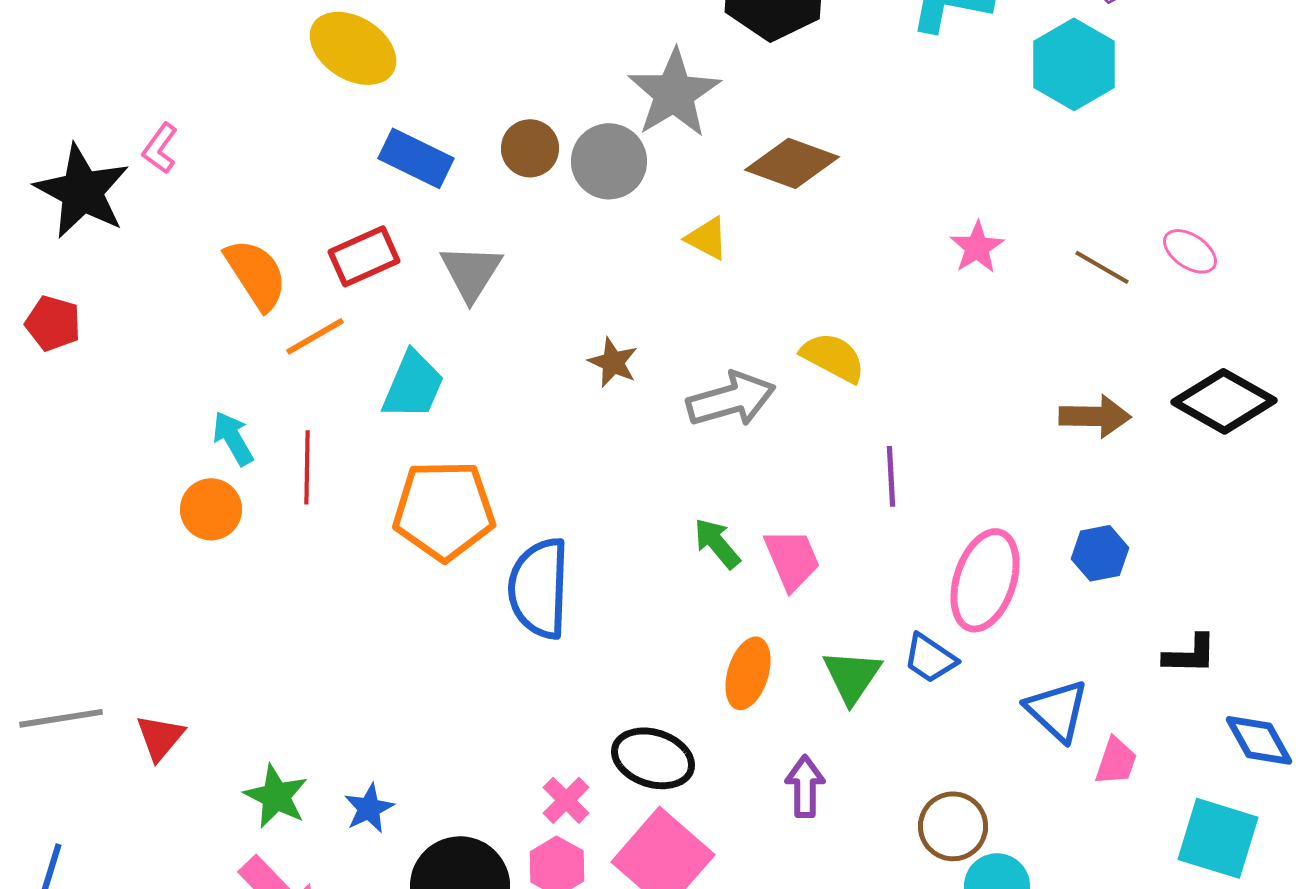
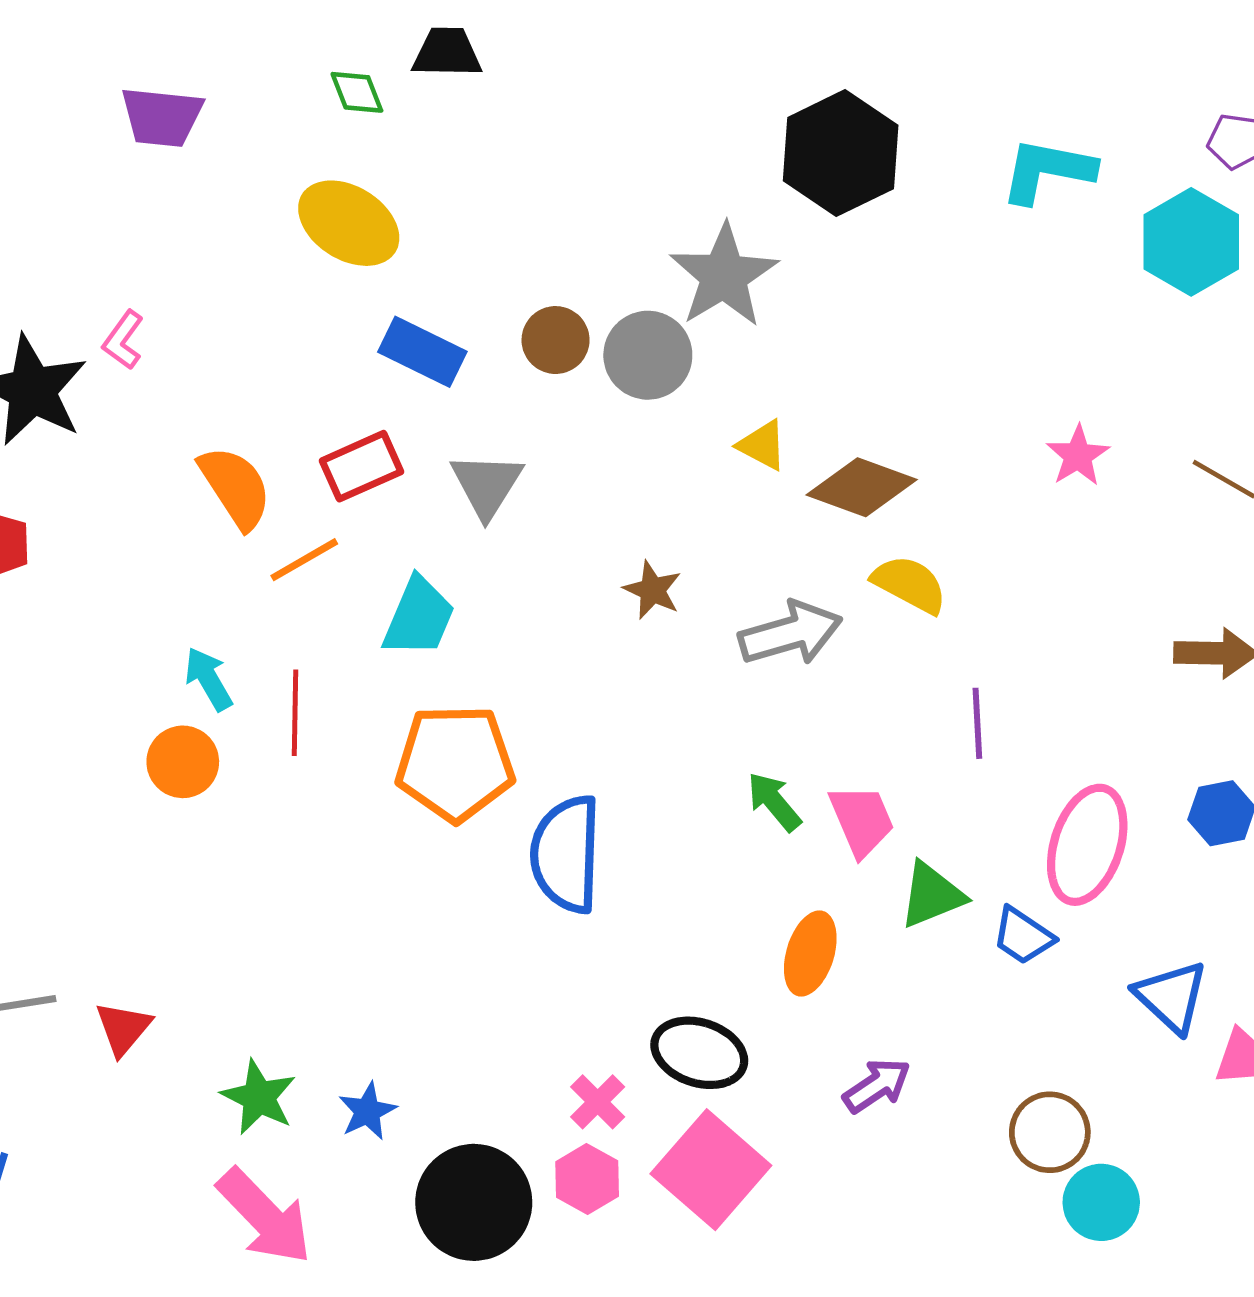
brown diamond: (792, 163) -> (862, 487), moved
green triangle: (852, 676) -> (932, 895), moved, turned 34
purple arrow: (805, 786) -> (877, 1086), turned 56

